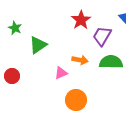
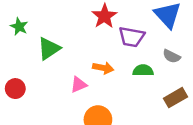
purple trapezoid: (102, 36) -> (132, 37), turned -110
green semicircle: (111, 62) -> (143, 70), size x0.7

